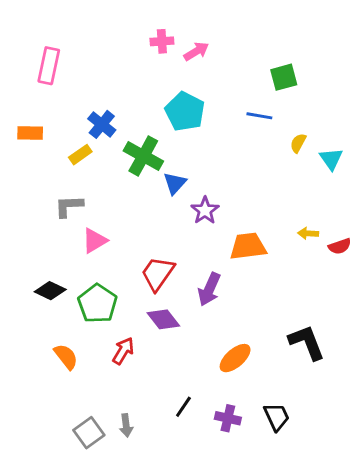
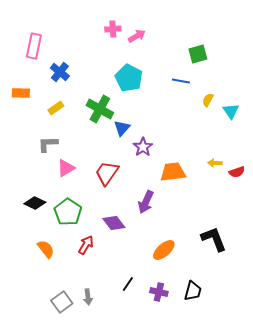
blue cross: (102, 124) -> (60, 72), moved
red trapezoid: (158, 273) -> (107, 173), moved
black trapezoid: (277, 417) -> (193, 291), turned 40

